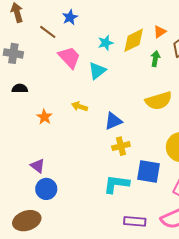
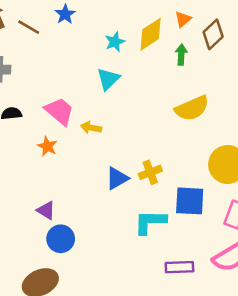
brown line: (48, 32) -> (29, 27), moved
pink trapezoid: (69, 57) -> (59, 111), moved
blue triangle: (113, 121) -> (117, 178), moved

